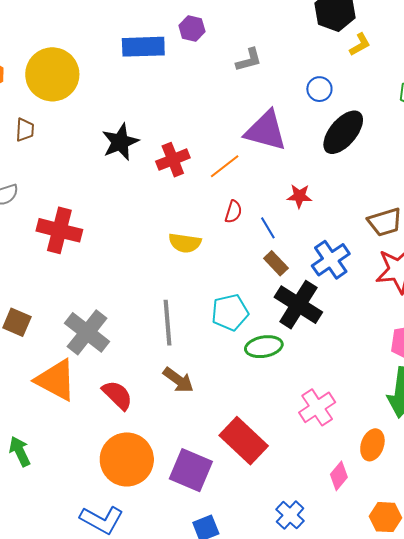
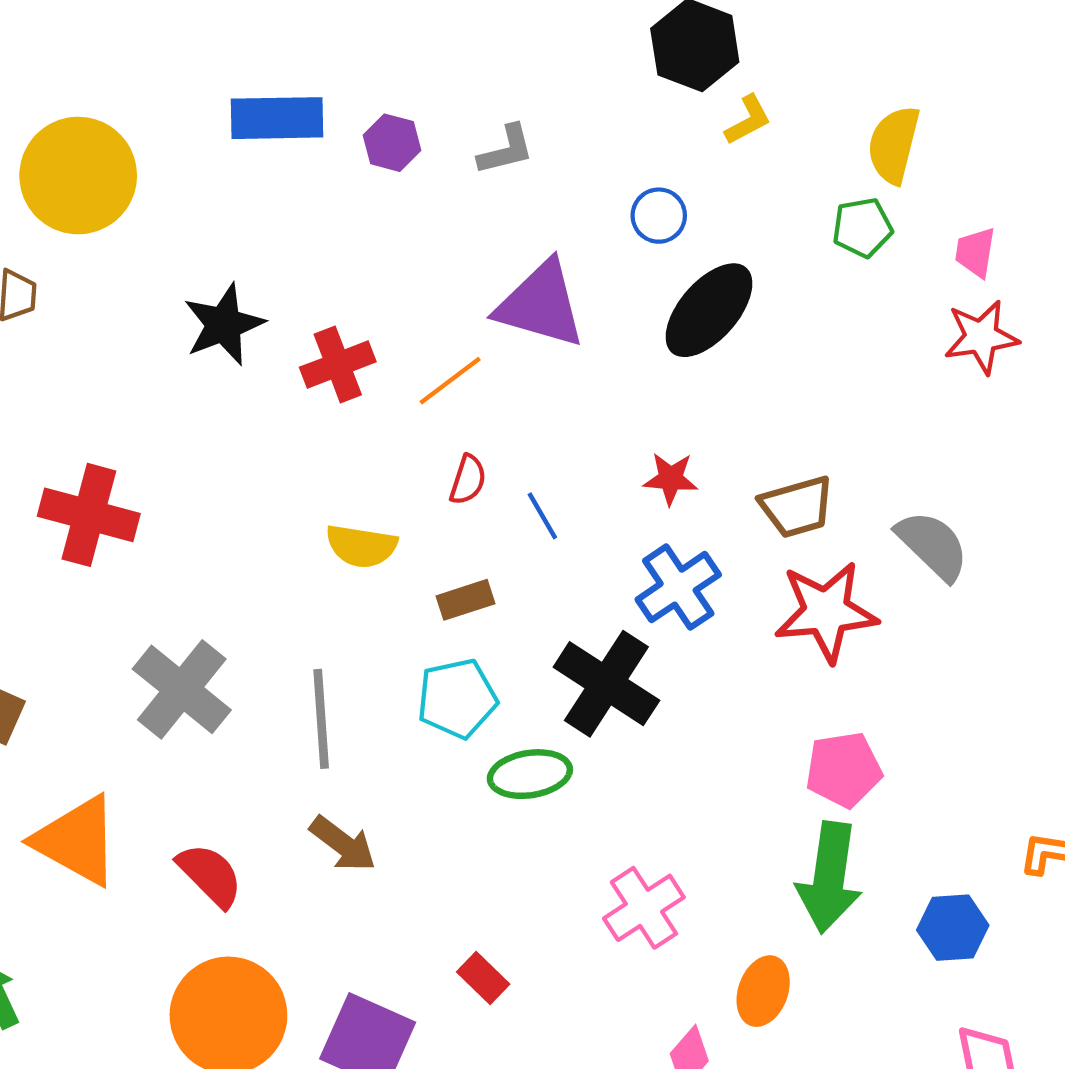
purple hexagon: (192, 29) -> (392, 143), moved
red star: (299, 196) -> (671, 479), moved
brown rectangle: (276, 263) -> (465, 600), moved, turned -65
gray cross: (87, 332) -> (182, 689), moved
red rectangle: (244, 441) -> (483, 978), size x0.5

